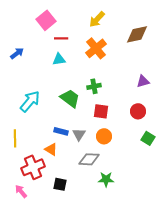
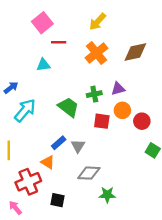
brown diamond: (137, 34) -> (135, 52), moved
blue arrow: (17, 53) -> (11, 88), moved
cyan triangle: (59, 59) -> (43, 65), moved
purple triangle: (143, 81) -> (118, 89), moved
blue rectangle: (61, 131) -> (59, 143), turned -56
orange circle: (104, 136) -> (122, 110), moved

